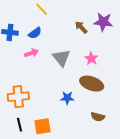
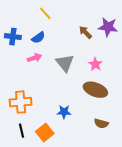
blue star: (67, 98) -> (64, 112), moved
orange square: (43, 126) -> (45, 133), turned -30

